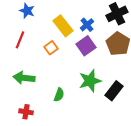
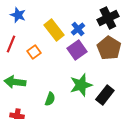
orange square: (51, 48) -> (34, 52), moved

